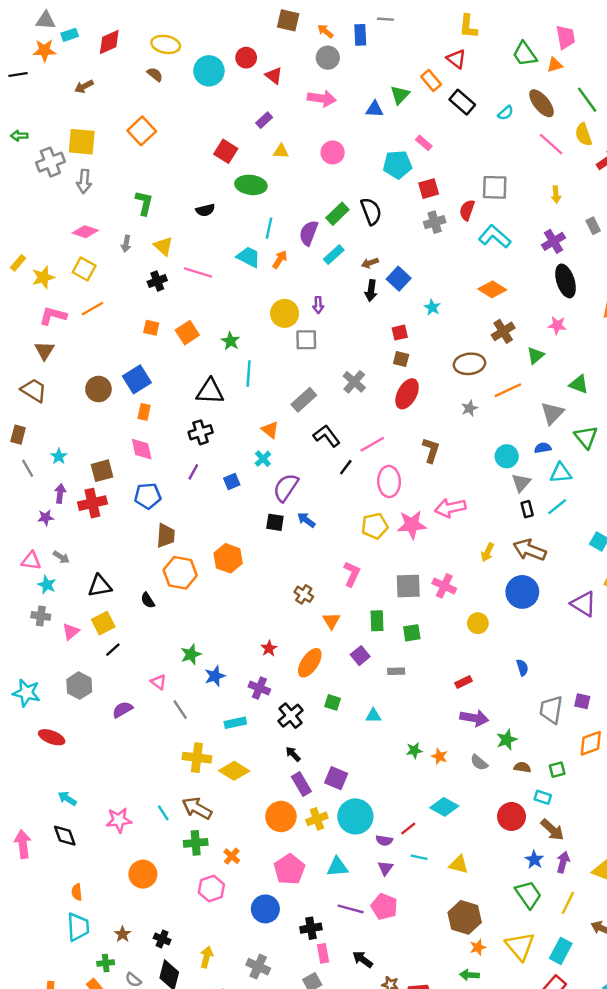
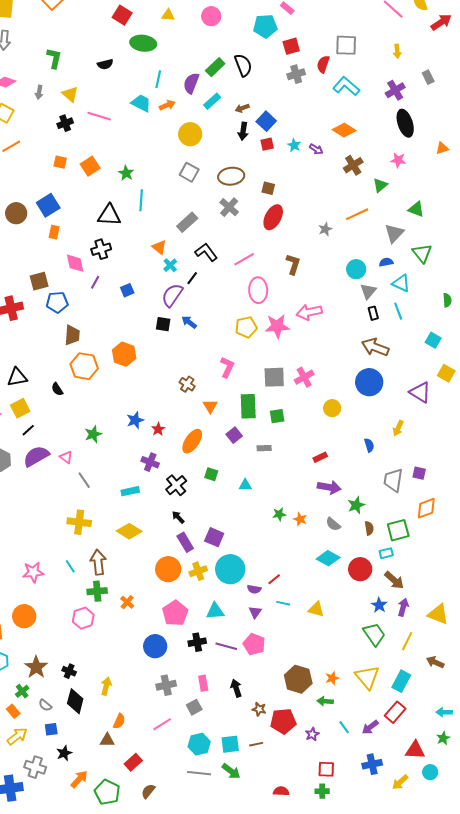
orange arrow: (280, 259) -> (167, 105), turned 35
purple arrow: (318, 305) -> (316, 149), moved, turned -56
yellow circle: (285, 313) -> (190, 134), moved
red square: (400, 333) -> (267, 144), moved
gray square: (306, 340) -> (189, 172), turned 30
brown ellipse: (469, 364) -> (231, 176), moved
pink diamond: (142, 449) -> (75, 263), moved
cyan cross: (263, 459) -> (170, 265), moved
black line: (346, 467) -> (192, 278), moved
brown square: (102, 471) -> (39, 281), moved
cyan triangle: (561, 473) -> (401, 283), turned 30
cyan line: (557, 507) -> (398, 311), turned -72
yellow arrow: (487, 552) -> (398, 428), moved
pink cross: (444, 586) -> (304, 377), turned 36
green rectangle: (377, 621) -> (248, 406), size x1.4
blue star: (215, 676) -> (135, 420), moved
purple semicircle: (122, 710) -> (36, 456), moved, size x1.5
yellow cross: (197, 758) -> (79, 522), moved
brown semicircle: (522, 767) -> (369, 528), turned 72
green square: (557, 770) -> (398, 530), size x1.6
cyan rectangle: (543, 797) -> (386, 553), turned -32
cyan diamond: (444, 807) -> (328, 558), moved
brown arrow: (197, 808) -> (98, 562), turned 55
orange circle: (143, 874) -> (24, 616), moved
pink hexagon: (211, 889) -> (83, 618), moved
brown hexagon: (465, 917) -> (298, 679), moved
black cross: (311, 928) -> (197, 642), moved
brown star: (122, 934) -> (36, 667), size x1.6
black arrow: (363, 959) -> (236, 688), turned 36
green cross: (106, 963) -> (22, 691), turned -32
gray cross: (258, 967) -> (166, 685), moved, turned -36

